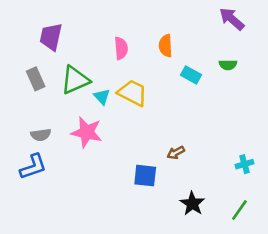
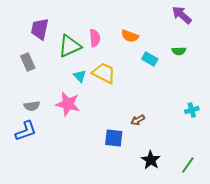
orange semicircle: (166, 46) -> (130, 36), turned -66
green triangle: (75, 80) -> (70, 46), moved
cyan cross: (245, 164) -> (192, 110), moved

